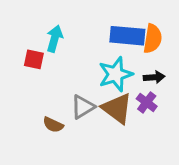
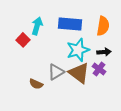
blue rectangle: (127, 36) -> (70, 24), moved
red square: (34, 59) -> (23, 40), turned 32

